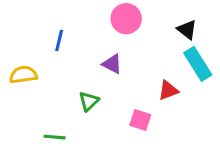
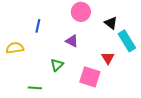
black triangle: (187, 30) -> (111, 23), moved
red triangle: (168, 90) -> (108, 58), turned -40
pink square: (140, 120) -> (90, 77), size x1.5

